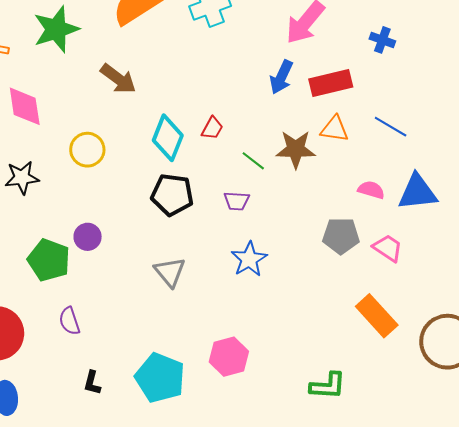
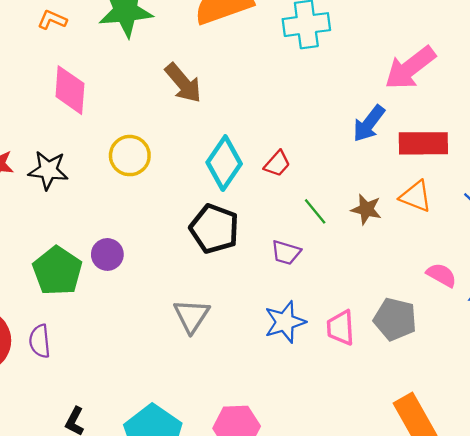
brown star: (296, 149) -> (366, 209), size x0.7
pink trapezoid: (388, 248) -> (341, 328), moved, turned -140
purple semicircle: (69, 321) -> (40, 341), moved

